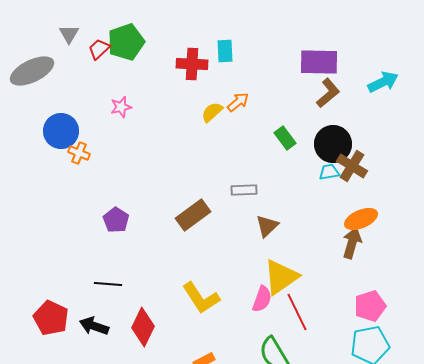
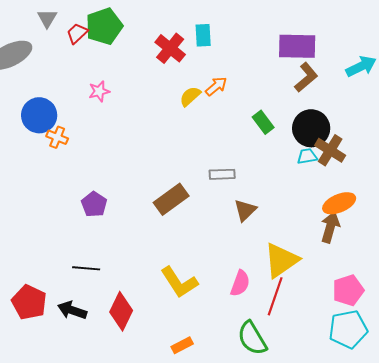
red cross: (192, 64) -> (170, 48), turned 36
yellow triangle: (281, 277) -> (281, 260), moved
red line: (297, 312) -> (275, 296), turned 45

